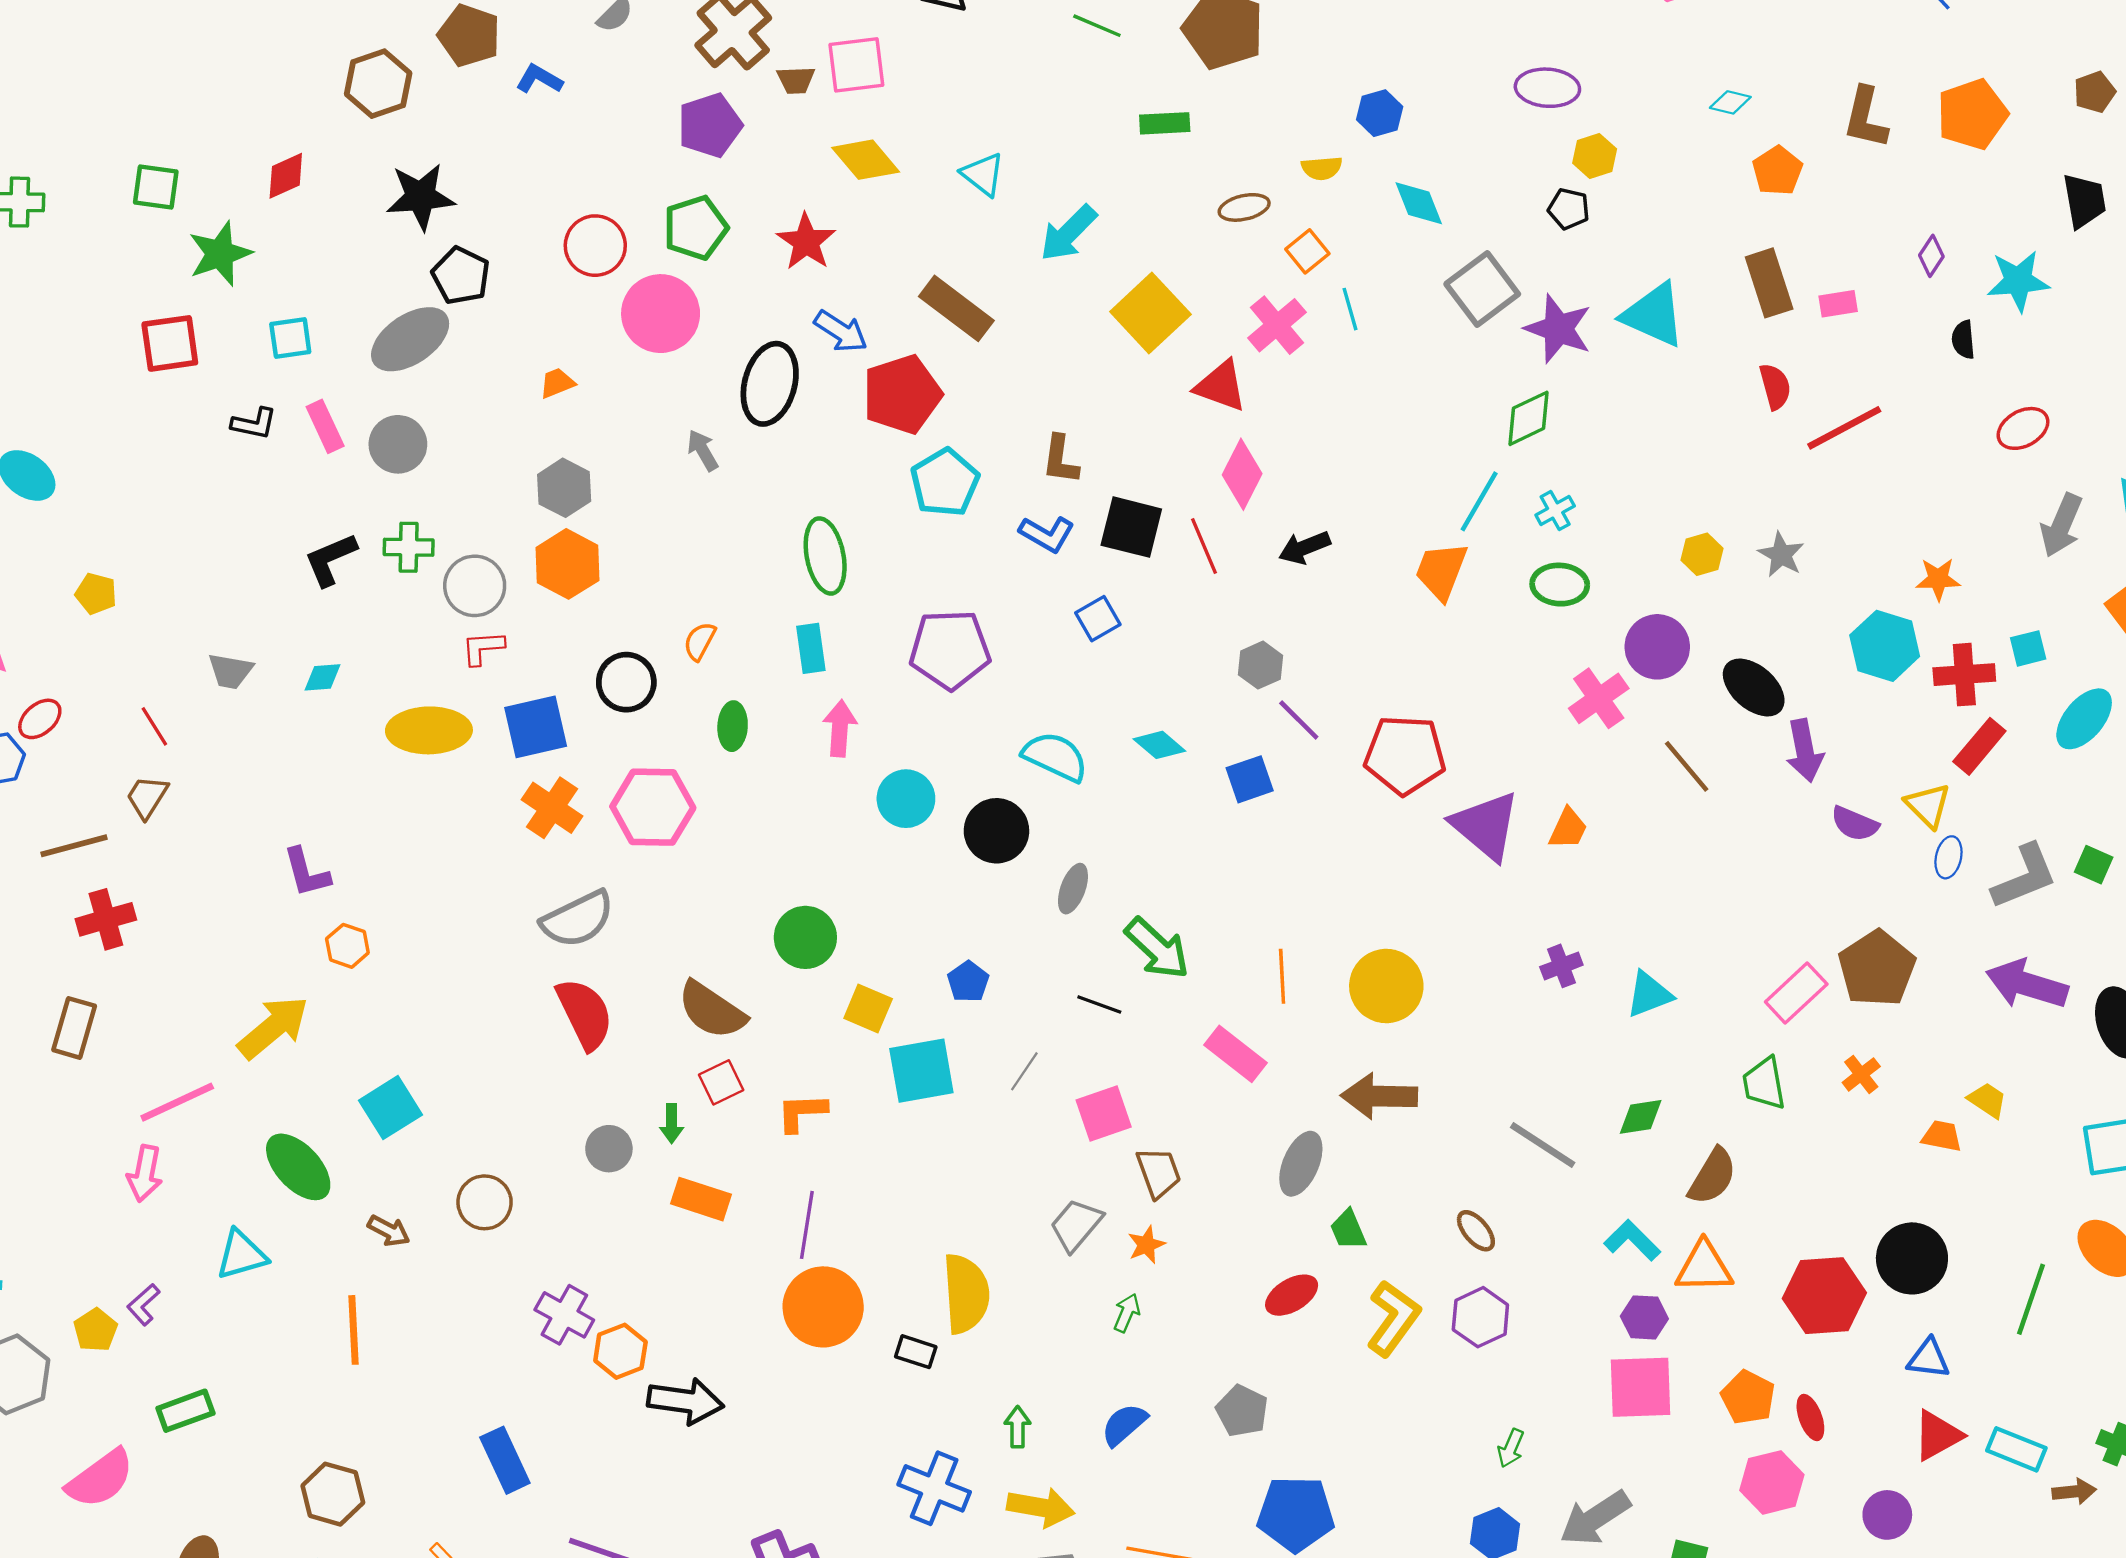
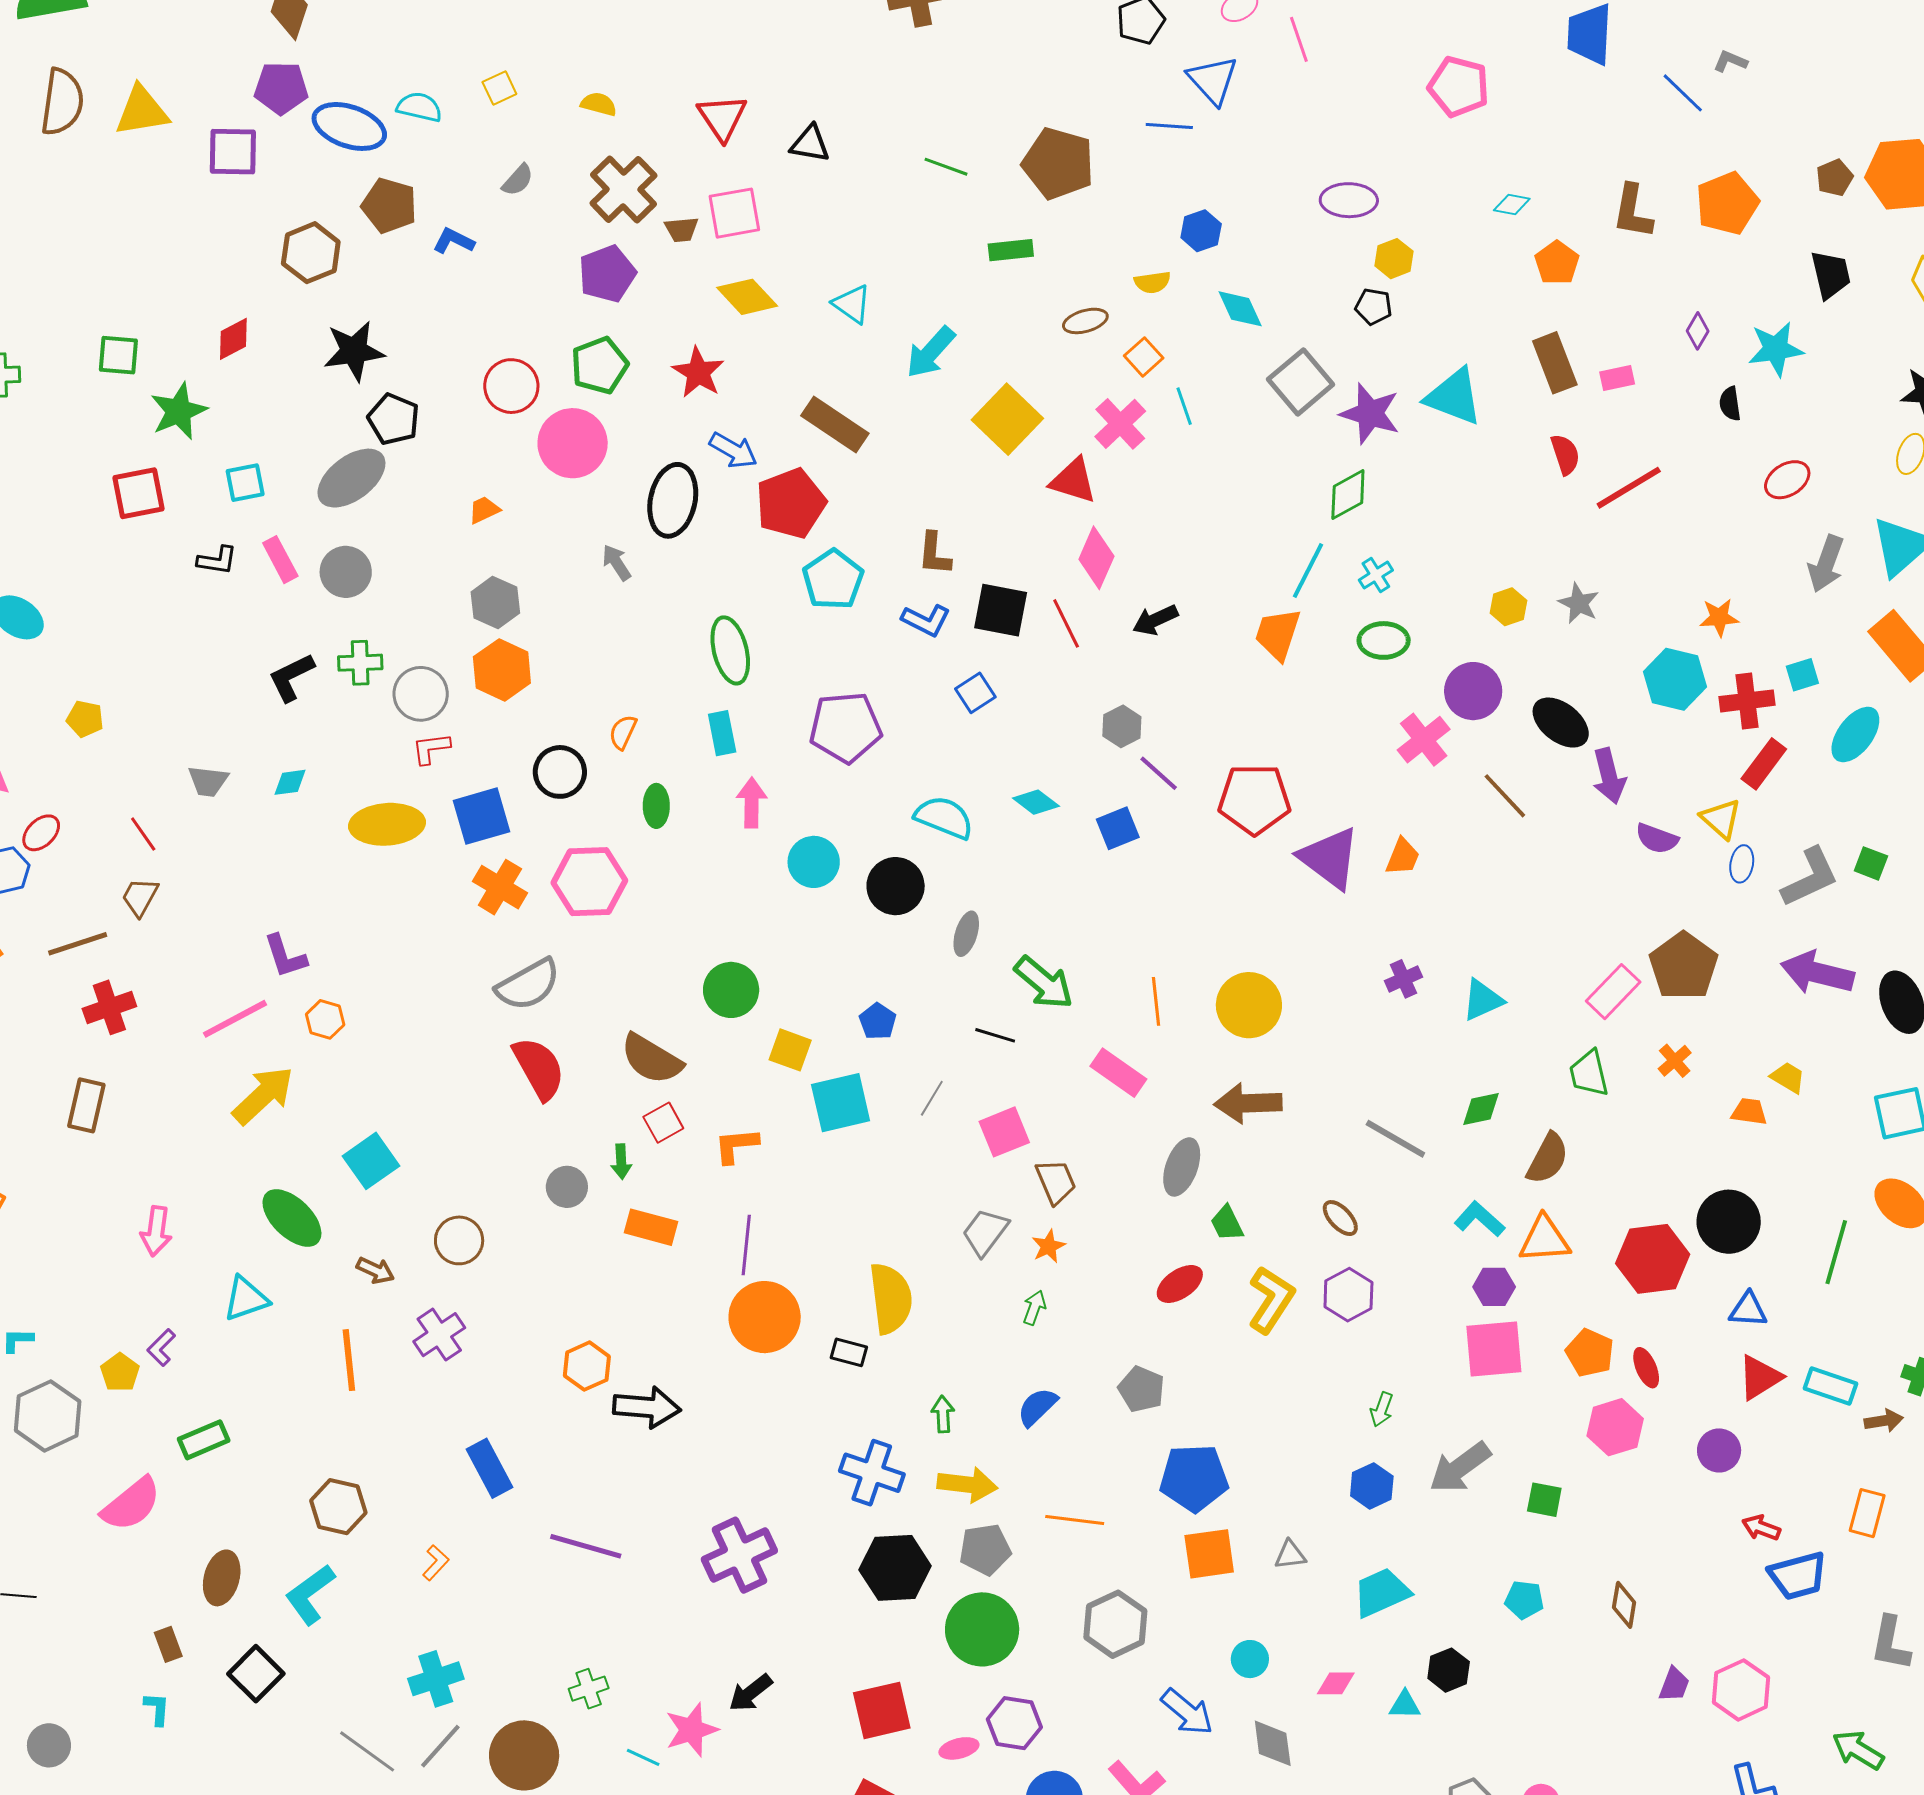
pink line: (177, 1102) -> (235, 1019), moved
purple cross: (564, 1315) -> (439, 1335), moved, turned 30

